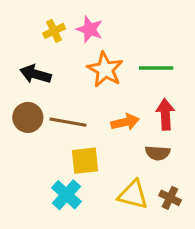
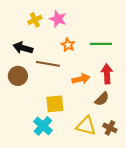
orange star: (105, 70) -> (68, 45), size x0.6
brown line: (68, 122) -> (48, 64), moved
brown semicircle: (158, 153) -> (102, 99), turned -49

